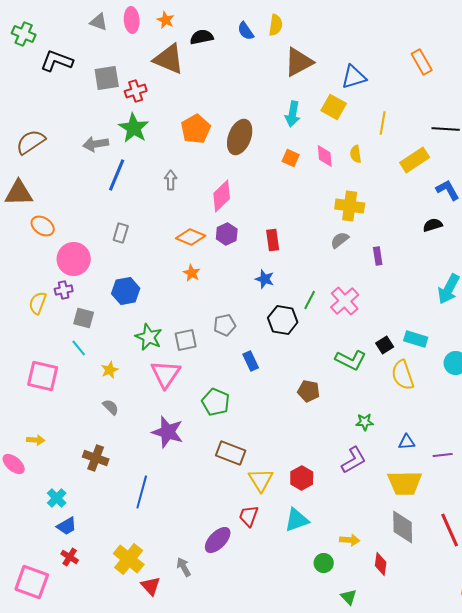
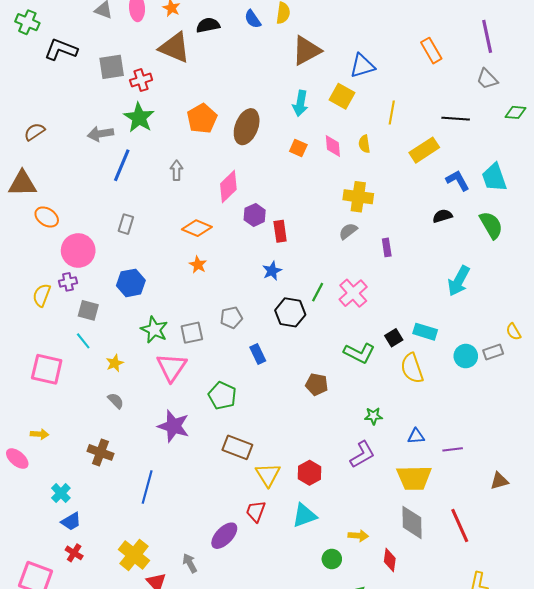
brown semicircle: (31, 142) -> (34, 132), size x0.7
purple hexagon: (227, 234) -> (255, 215), moved
blue star: (265, 279) -> (272, 271), turned 30

